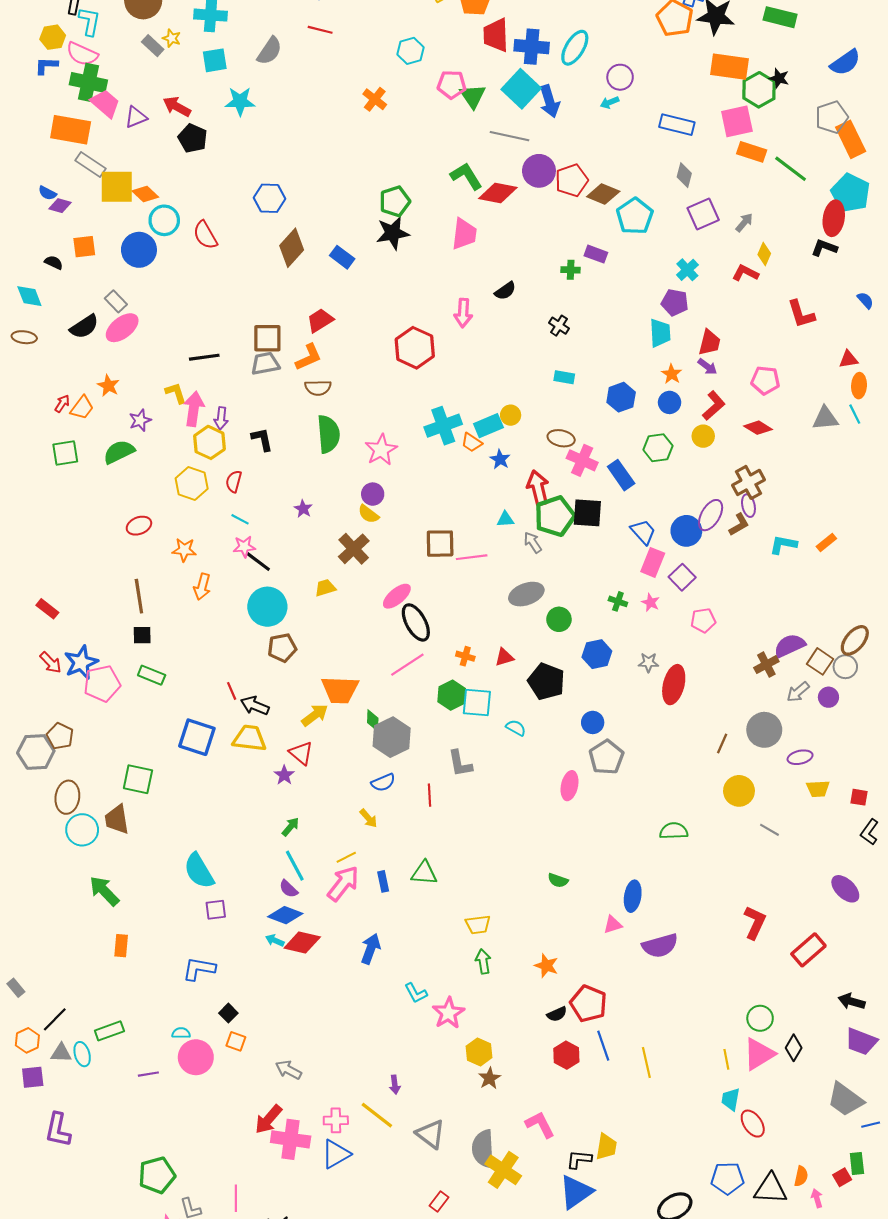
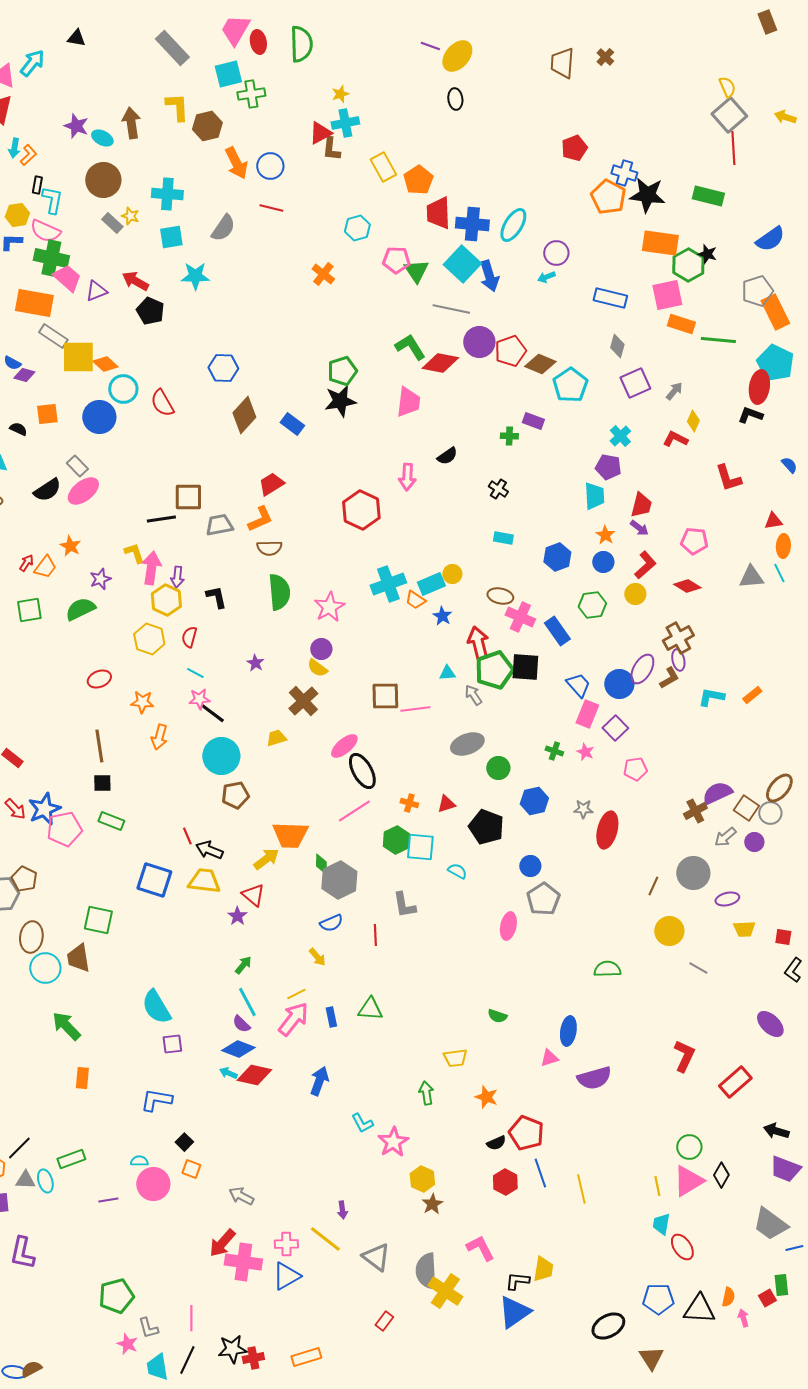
green line: (791, 169) -> (718, 340), turned -32
brown square: (267, 338) -> (188, 497), moved
yellow trapezoid: (478, 925) -> (455, 1058), moved

